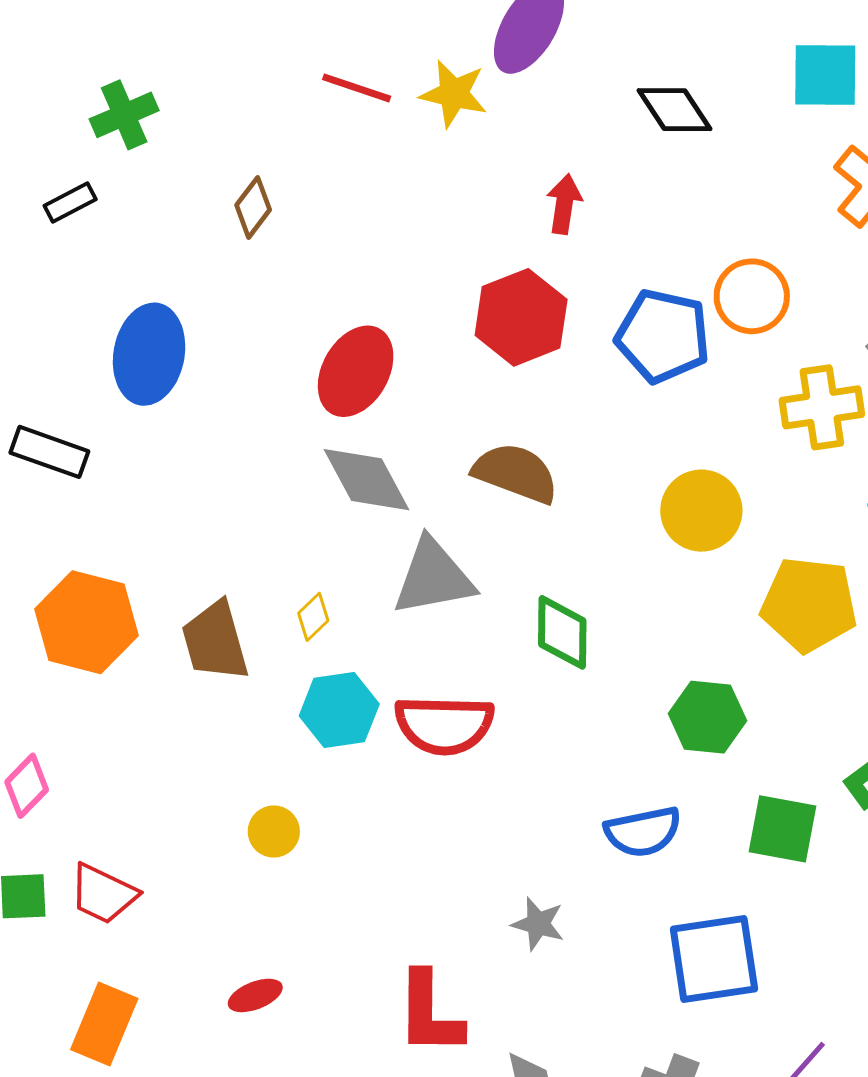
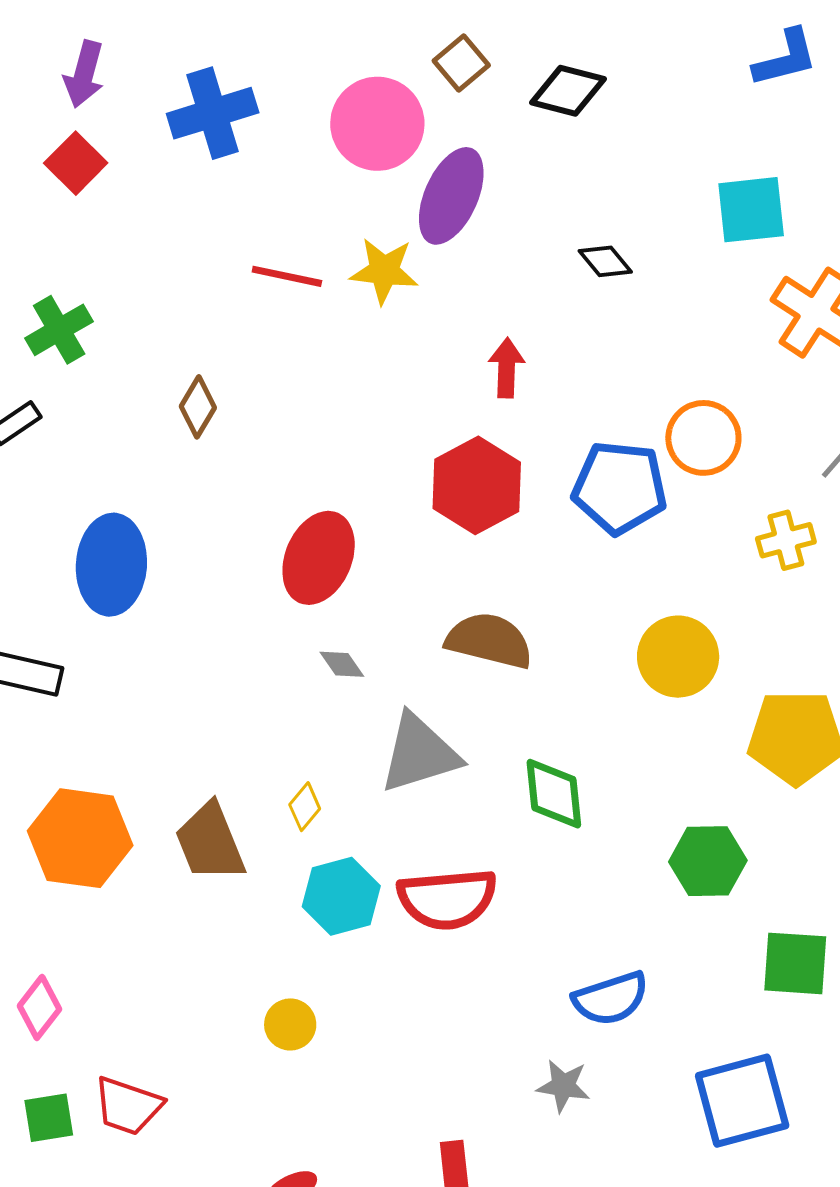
black diamond: (674, 110) -> (605, 261), size x0.7
yellow cross: (822, 407) -> (786, 540), size x0.7
gray diamond: (367, 480) -> (342, 664), size x0.5
blue semicircle: (643, 832) -> (611, 999), moved

